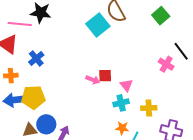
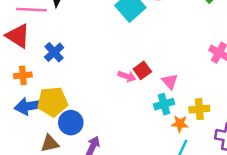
red square: (105, 76) -> (142, 70), turned -32
blue circle: (46, 124) -> (71, 123), moved
orange star: (122, 128) -> (180, 124), moved

